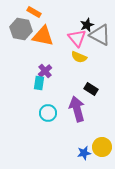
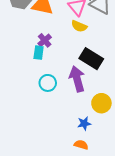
black rectangle: (91, 89) -> (91, 59), size x1.6
yellow circle: (102, 147) -> (101, 103), moved

